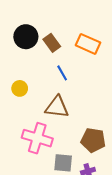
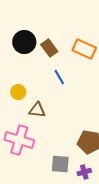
brown triangle: (57, 107) -> (37, 110), moved, size x0.7
pink cross: (37, 138) -> (19, 140), moved

